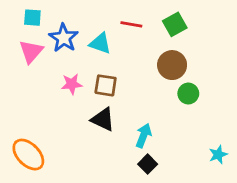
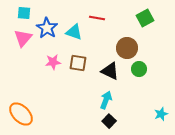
green square: (175, 24) -> (145, 18), moved
black triangle: (103, 119) -> (110, 71), moved

